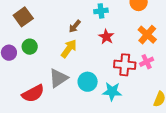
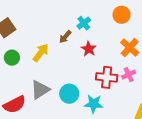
cyan cross: (101, 11) -> (84, 23), turned -32
brown arrow: (75, 26) -> (65, 37), moved
yellow arrow: (69, 49) -> (41, 53), moved

